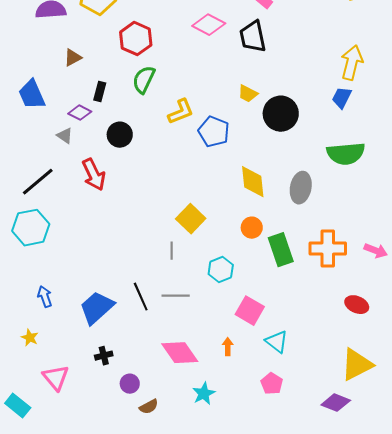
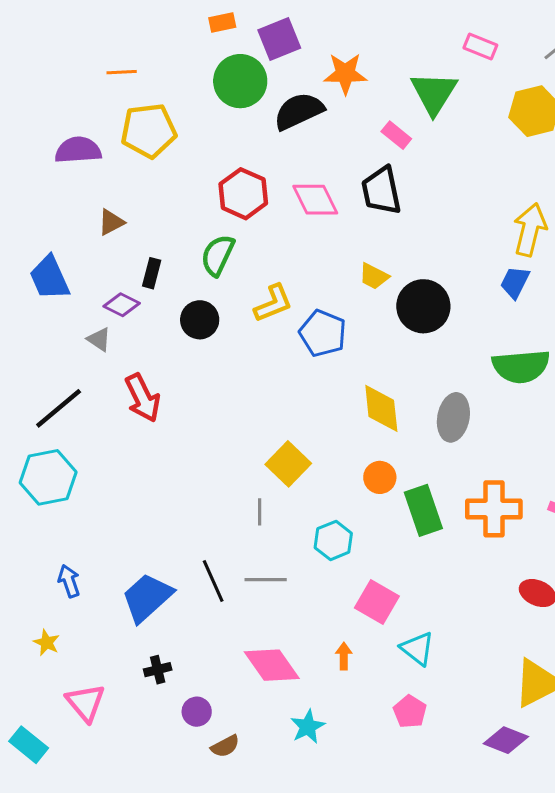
pink diamond: (209, 25) -> (315, 200), moved, turned 36
red hexagon: (136, 39) -> (243, 194), moved
black circle: (120, 135) -> (200, 320), moved

